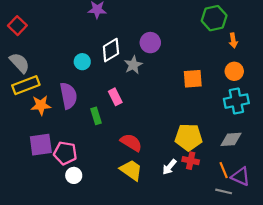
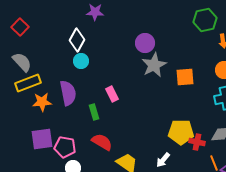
white diamond: (111, 50) -> (77, 40), moved, turned -30
gray star: (133, 65) -> (154, 65), moved, size x1.4
red semicircle: (131, 142) -> (102, 142), moved
red cross: (191, 161) -> (197, 142), moved

